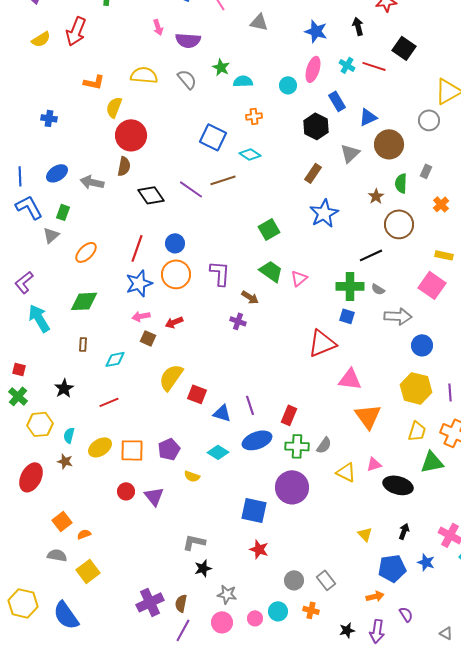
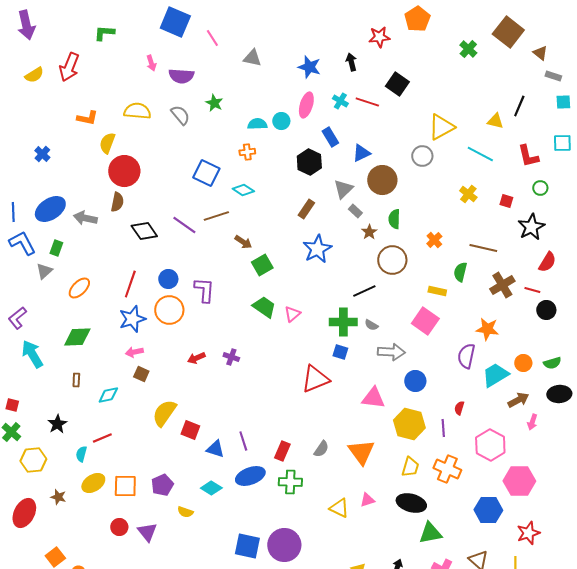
cyan semicircle: (243, 81) -> (257, 124), moved
blue cross: (49, 118) -> (42, 154), turned 35
gray rectangle: (426, 171) -> (355, 211), moved, turned -72
blue ellipse: (57, 173) -> (50, 209), size x1.4
purple L-shape: (220, 273) -> (204, 290), moved
brown arrow: (250, 297) -> (243, 242), moved
red arrow: (174, 322) -> (196, 358), moved
pink triangle: (350, 379) -> (373, 398), moved
cyan semicircle: (69, 435) -> (81, 454), moved
gray semicircle: (324, 445) -> (321, 449), moved
green triangle: (432, 462) -> (430, 533), moved
black ellipse: (398, 485) -> (411, 503), moved
purple circle: (292, 487) -> (284, 545), moved

